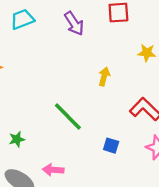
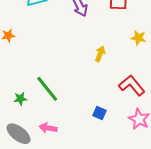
green line: (68, 116) -> (47, 89), moved

